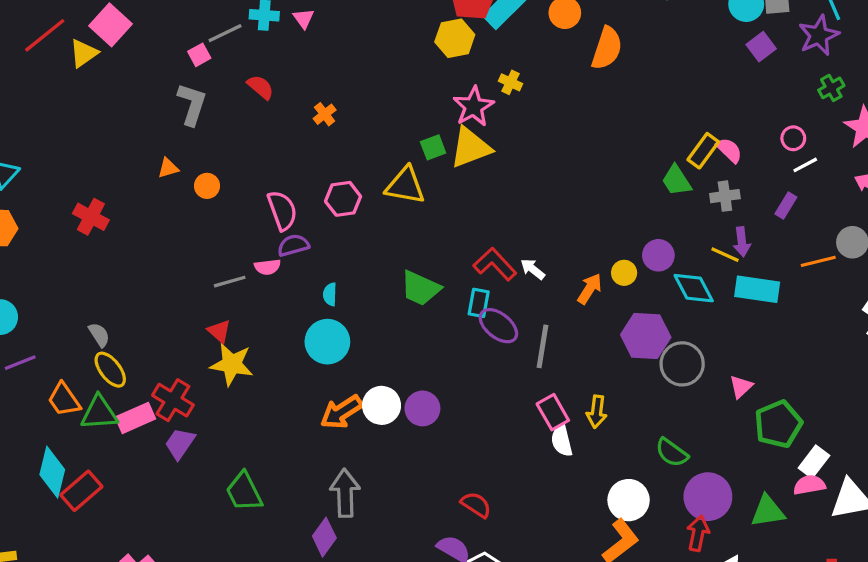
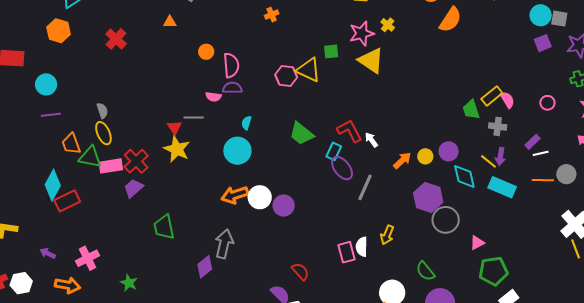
yellow triangle: (470, 147) -> (371, 61), moved, turned 40
white line: (805, 165) -> (541, 153), moved
orange circle: (207, 186) -> (206, 52), moved
pink hexagon: (343, 199) -> (286, 76), moved
gray line: (230, 282) -> (194, 118), moved
pink rectangle: (553, 412) -> (346, 252), moved

